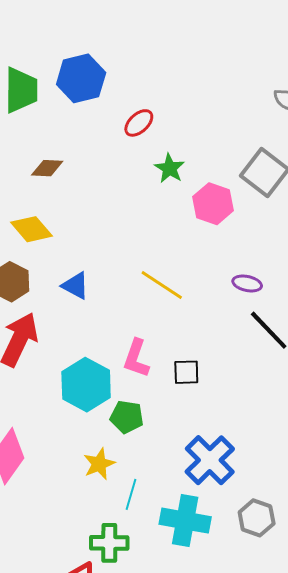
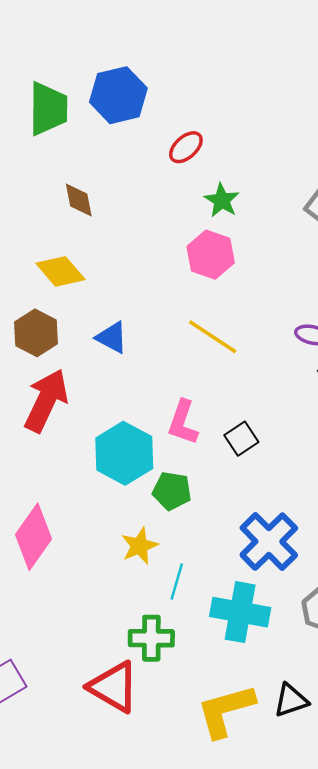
brown diamond: (47, 168) -> (79, 200), turned 76
pink hexagon: (213, 204) -> (211, 255), moved
black square: (186, 372) -> (241, 439), turned -32

